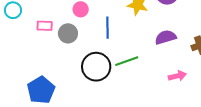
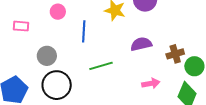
gray circle: (68, 33) -> (47, 56), moved
black circle: (96, 67) -> (57, 85), moved

